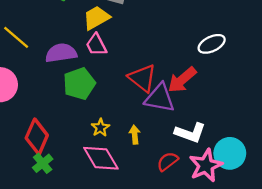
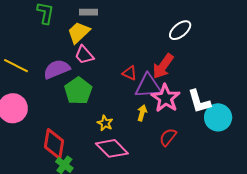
red triangle: (142, 78) -> (130, 73), size x0.6
white L-shape: (190, 133) -> (199, 101), moved, turned 68
yellow arrow: (135, 135) -> (142, 113), moved, turned 35
pink star: (206, 165) -> (166, 98), moved

